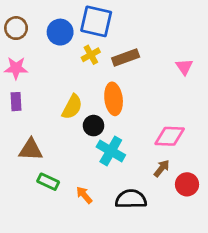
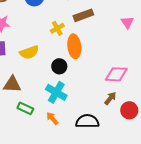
yellow cross: (91, 55) -> (57, 28), moved
yellow semicircle: (72, 107) -> (29, 52), moved, turned 42
cyan cross: (111, 151) -> (56, 92), moved

